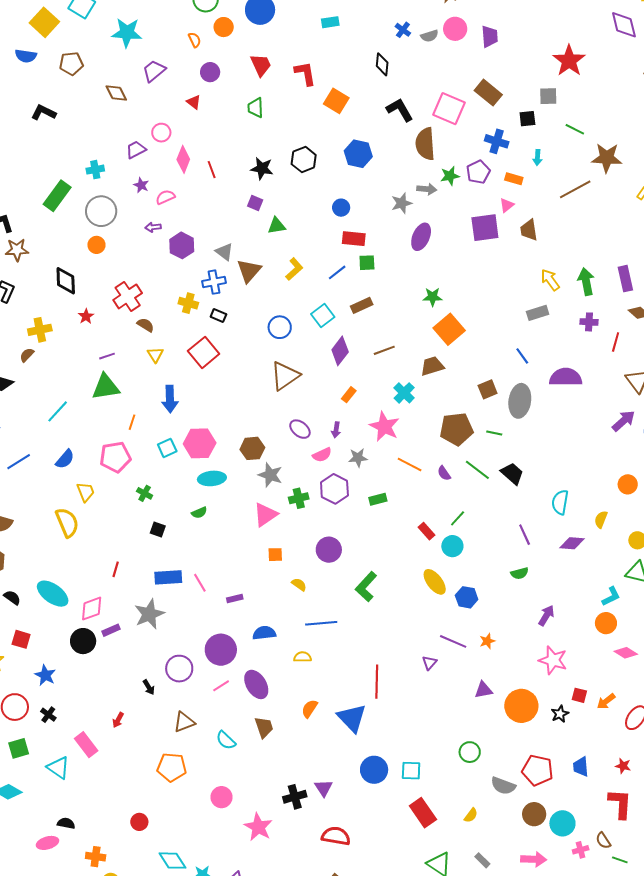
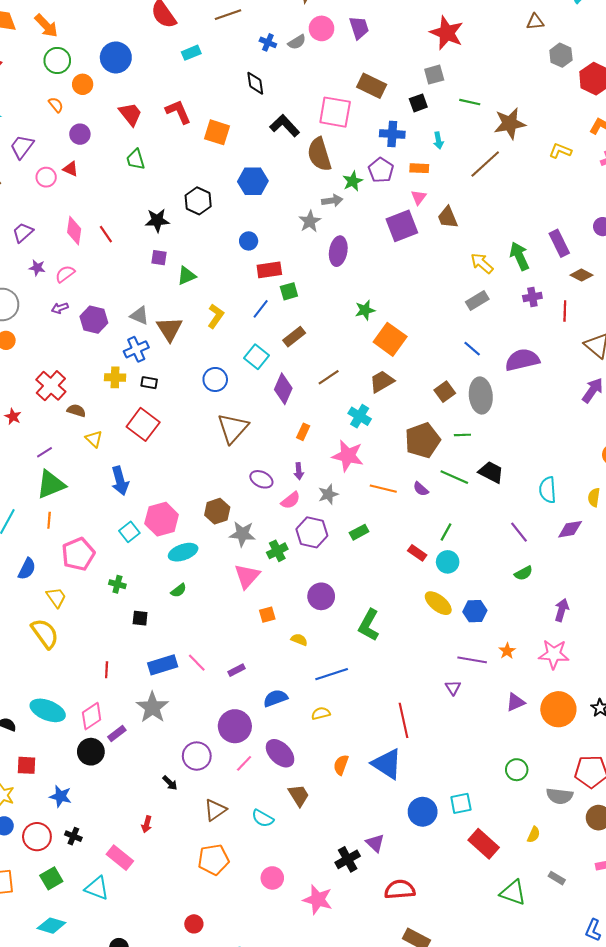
pink circle: (161, 133) -> (46, 177), moved
orange line: (132, 422) -> (49, 520), moved
pink star: (553, 660) -> (554, 654), moved

